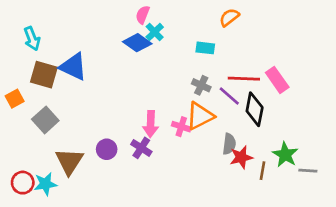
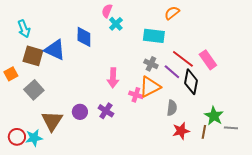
blue diamond: (137, 43) -> (84, 37), moved, turned 55
cyan rectangle: (205, 48) -> (154, 36), size x1.5
red line: (244, 79) -> (183, 59), turned 35
pink arrow: (151, 124) -> (113, 78), moved
red star: (241, 157) -> (181, 131), moved
brown line: (263, 171) -> (204, 132), moved

